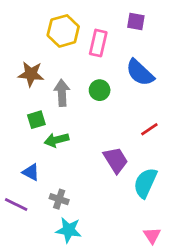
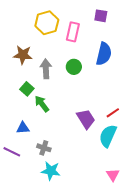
blue semicircle: (140, 73) -> (104, 54), turned -120
green square: (36, 120) -> (27, 89), turned -32
red line: (149, 129) -> (113, 113), moved
green arrow: (57, 140) -> (42, 104), turned 66
blue triangle: (31, 172) -> (23, 128), turned -32

